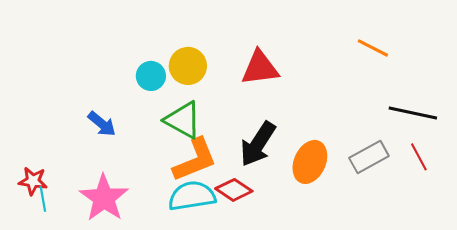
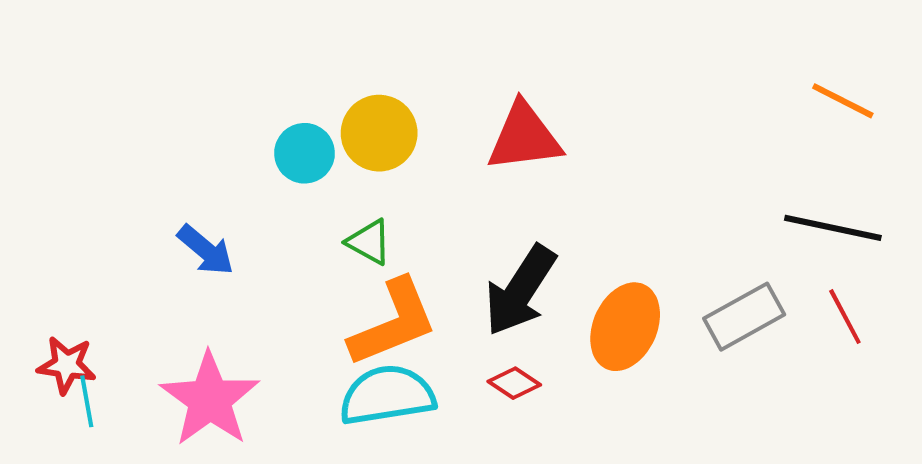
orange line: (373, 48) -> (843, 101), moved
green triangle: (183, 120) -> (369, 242), size x0.6
red diamond: (234, 190) -> (514, 383), moved, size x0.7

